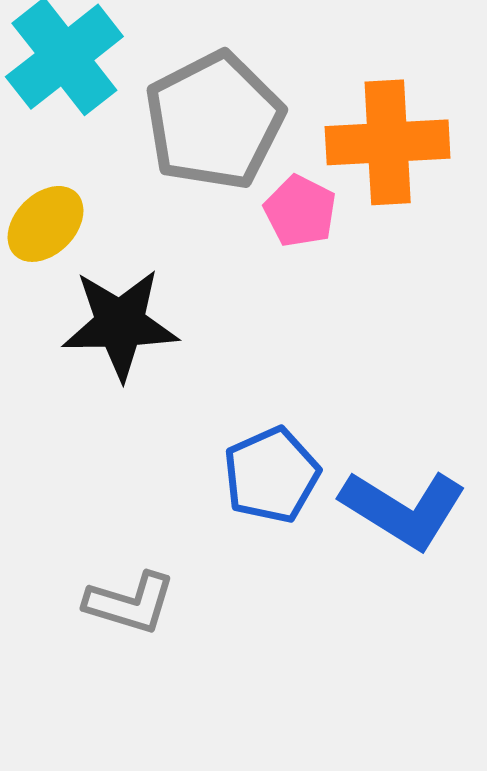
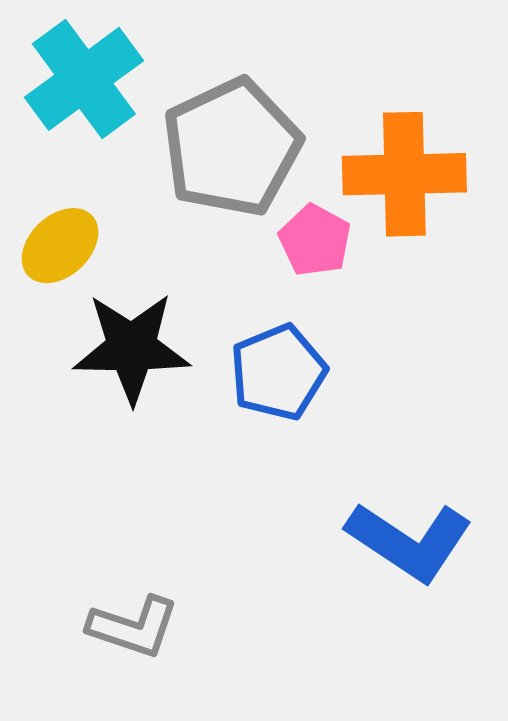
blue pentagon: (271, 475) -> (278, 372), moved

